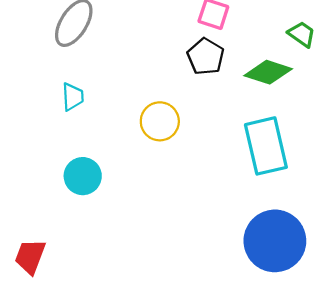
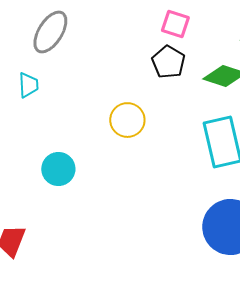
cyan trapezoid: (73, 97) -> (28, 85), moved

